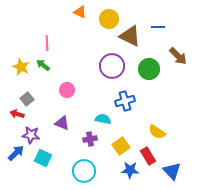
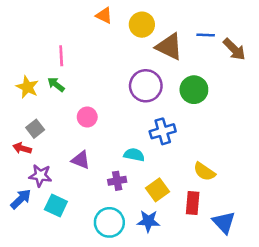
brown arrow: (178, 56) -> (234, 49), moved
red rectangle: (148, 156) -> (193, 203), turned 36
blue star: (130, 170) -> (148, 221), moved

